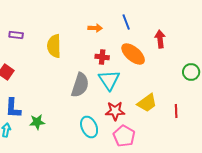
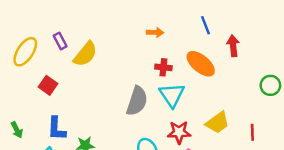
blue line: (126, 22) -> (206, 25), moved
purple rectangle: (16, 35) -> (60, 41), turned 56
yellow semicircle: (54, 46) -> (85, 54), moved, turned -140

